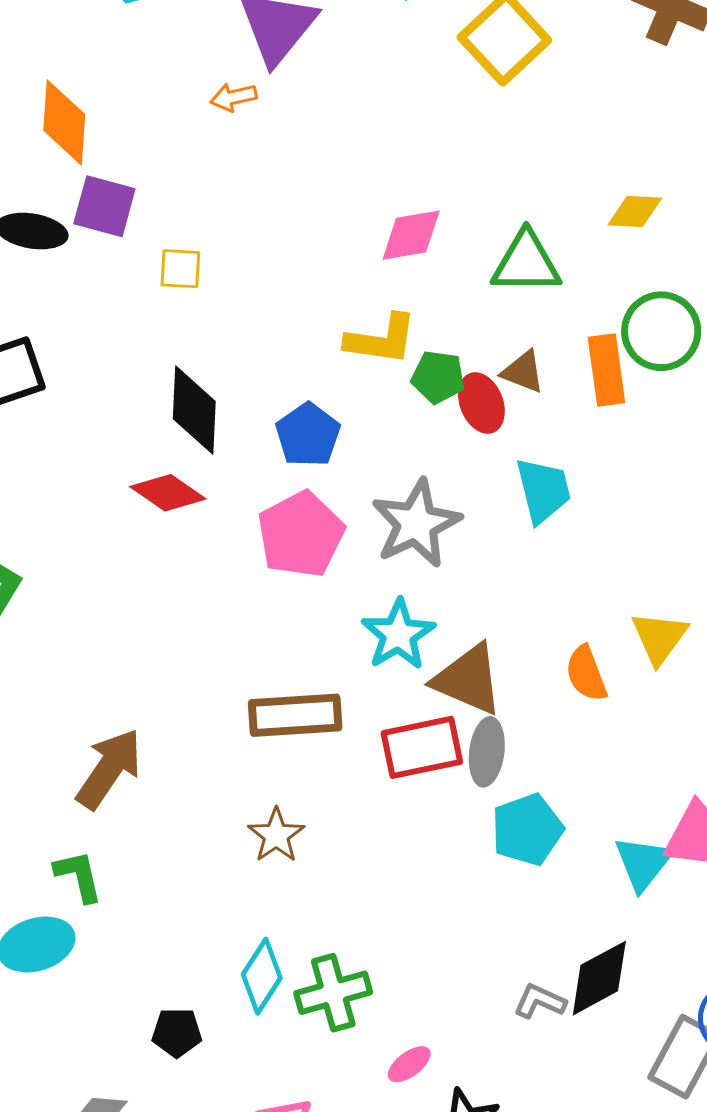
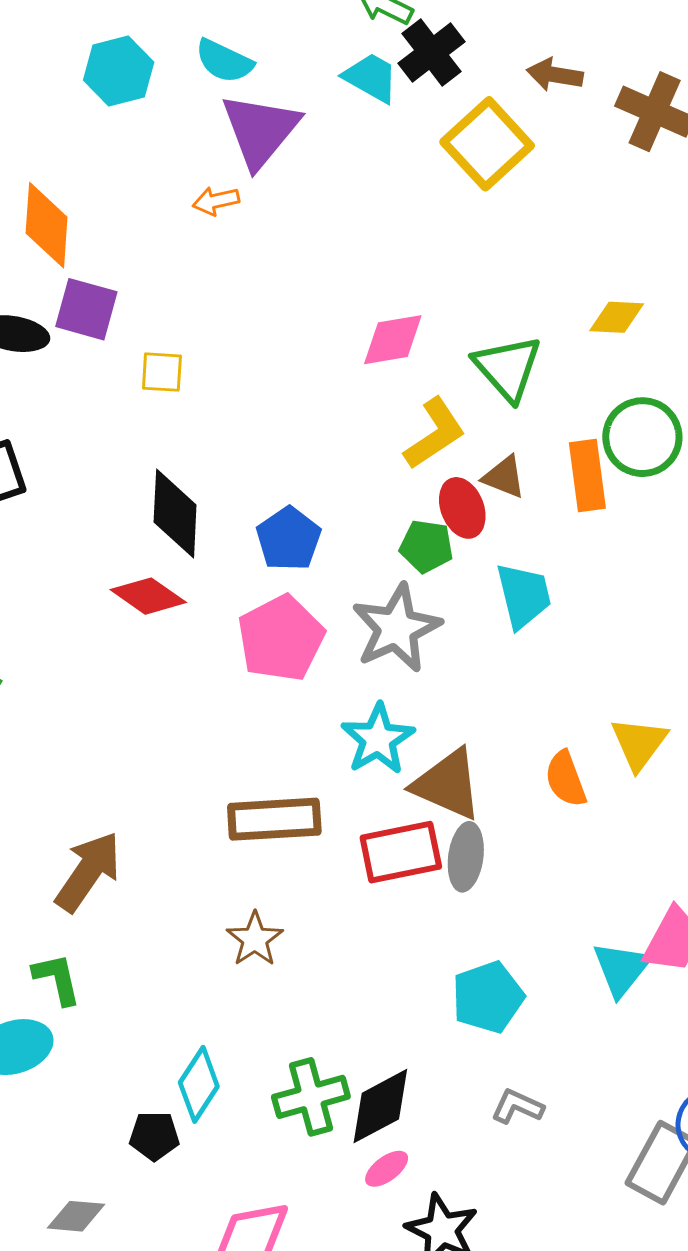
green triangle: (526, 263) -> (508, 368), turned 48
yellow L-shape: (381, 339) -> (435, 434), moved, turned -42
green pentagon: (438, 377) -> (426, 546), moved
cyan pentagon: (527, 830) -> (488, 997), moved
cyan diamond: (262, 976) -> (199, 1084), moved
black diamond: (599, 978) -> (380, 1106), moved

